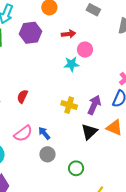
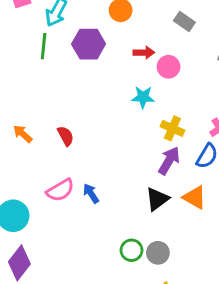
pink circle: (85, 50) -> (169, 67), moved
red semicircle: (22, 96) -> (66, 136), turned 120
yellow cross: (69, 105) -> (172, 128), moved
gray circle: (47, 154) -> (158, 253), moved

